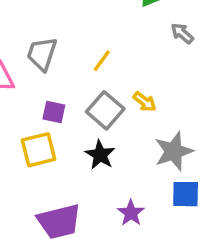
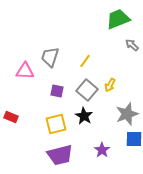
yellow arrow: (145, 102) -> (110, 85), turned 80
yellow square: (39, 150) -> (56, 124), moved

